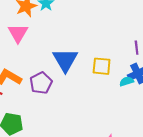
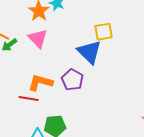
yellow square: (102, 66) -> (104, 32), moved

